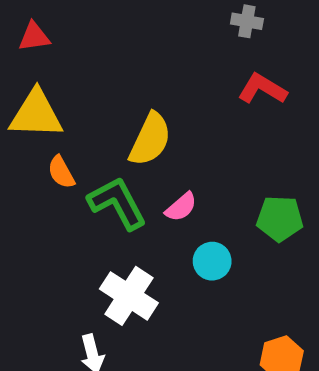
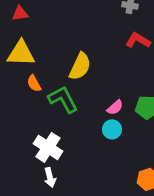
pink semicircle: (181, 207) -> (115, 107), moved
white cross: (129, 296) -> (48, 147), moved

